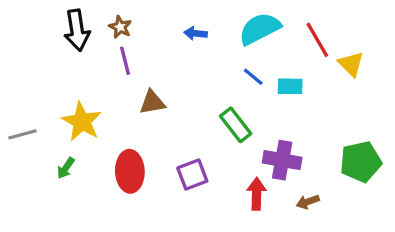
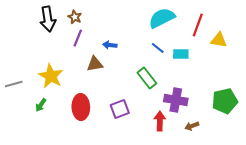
blue arrow: (196, 33) -> (110, 45), moved
red line: (317, 40) -> (198, 25), turned 50
purple line: (125, 61) -> (78, 38), turned 36
yellow triangle: (351, 64) -> (219, 40), turned -36

